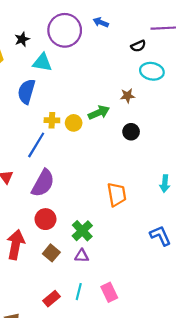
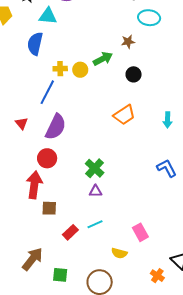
orange trapezoid: (117, 194) -> (124, 115), moved, turned 70
red circle: (45, 219) -> (47, 158), moved
brown square: (51, 253) -> (49, 208), moved, turned -35
cyan line: (79, 292) -> (95, 224), turned 56
pink rectangle: (109, 292) -> (140, 232), moved

